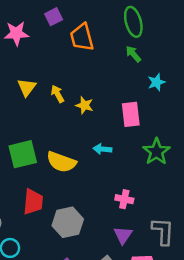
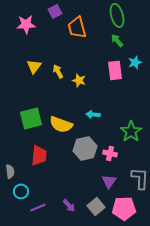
pink rectangle: (131, 114) -> (115, 70), moved
green star: (156, 152) -> (131, 131), moved
gray hexagon: (68, 222) -> (85, 148), moved

